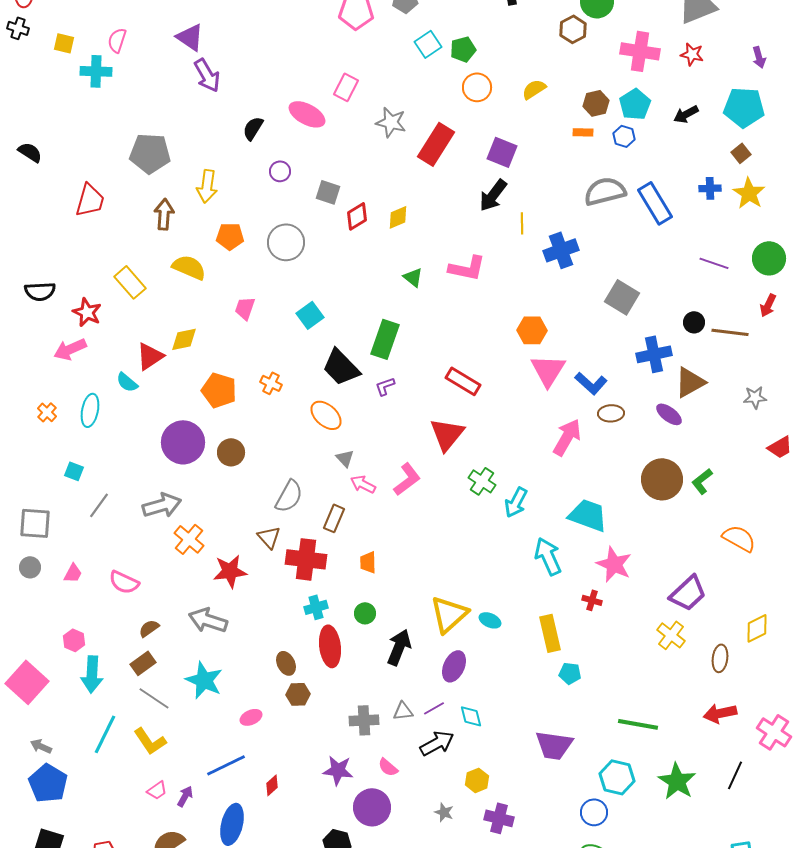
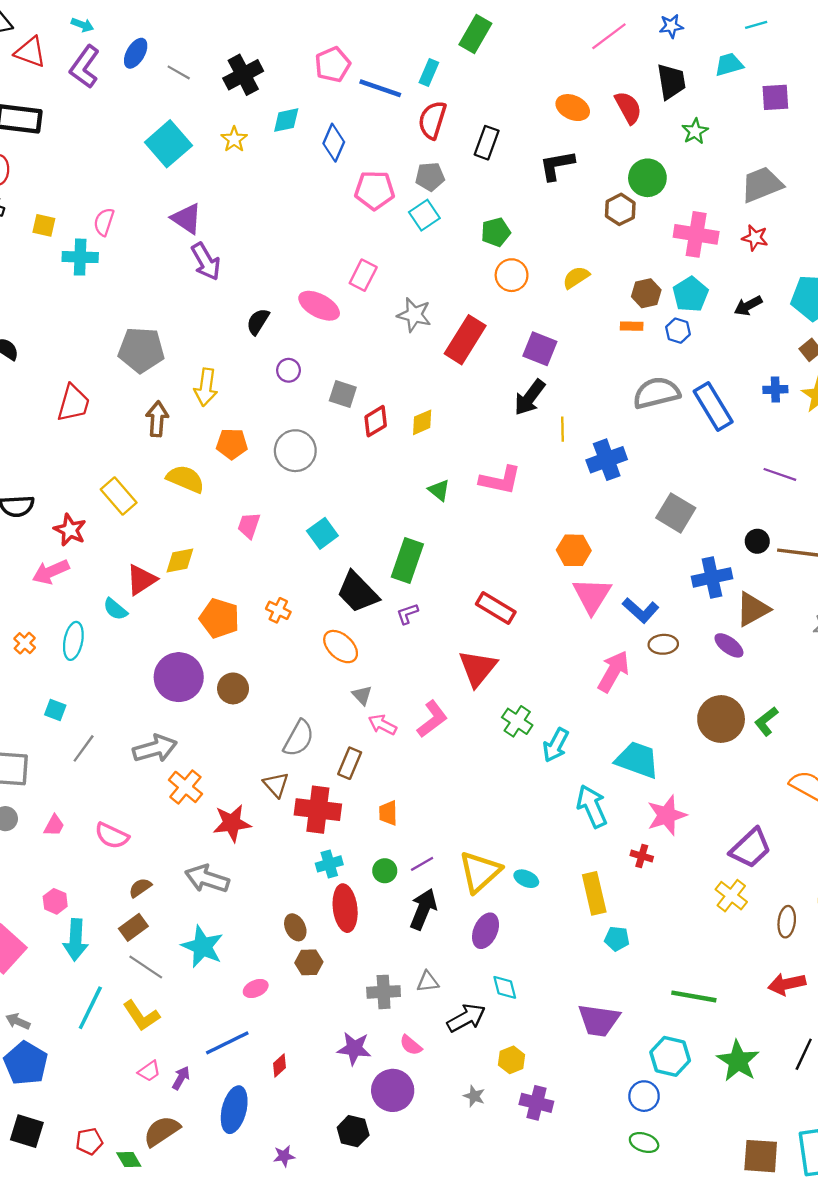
cyan square: (428, 44) -> (424, 215), moved
pink star: (614, 564) -> (667, 815), turned 30
purple line: (434, 708) -> (422, 864), moved

